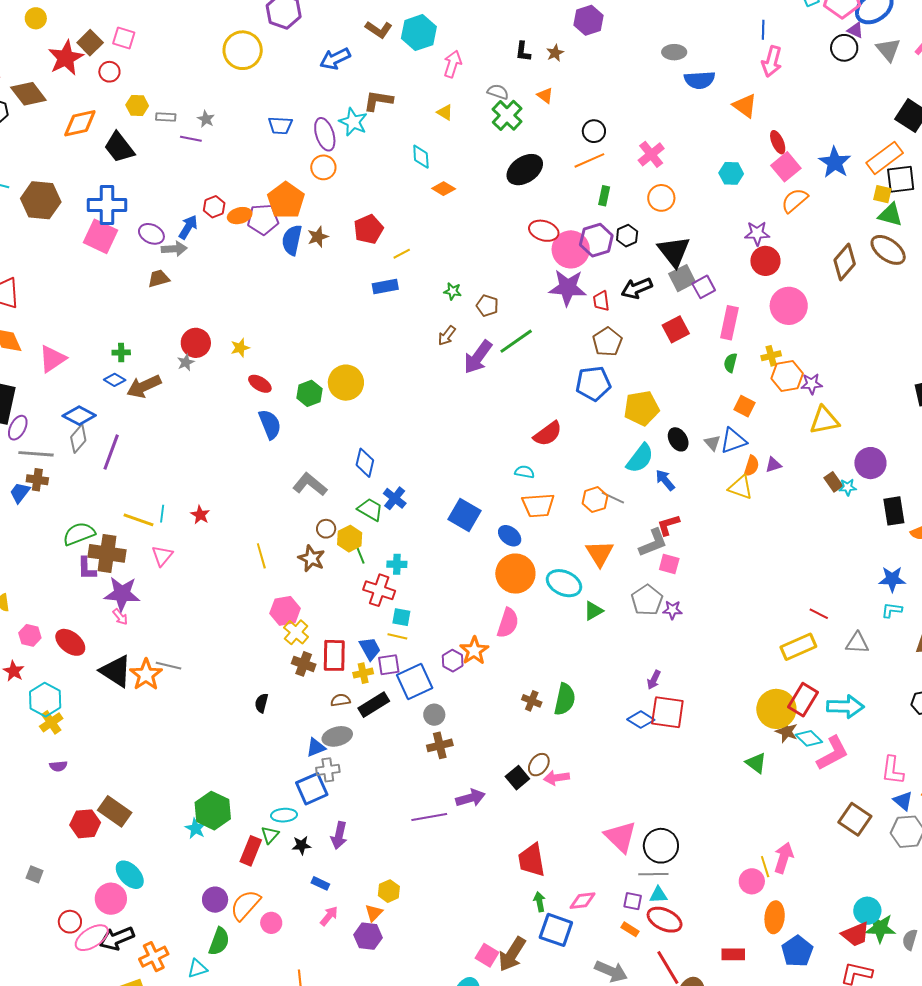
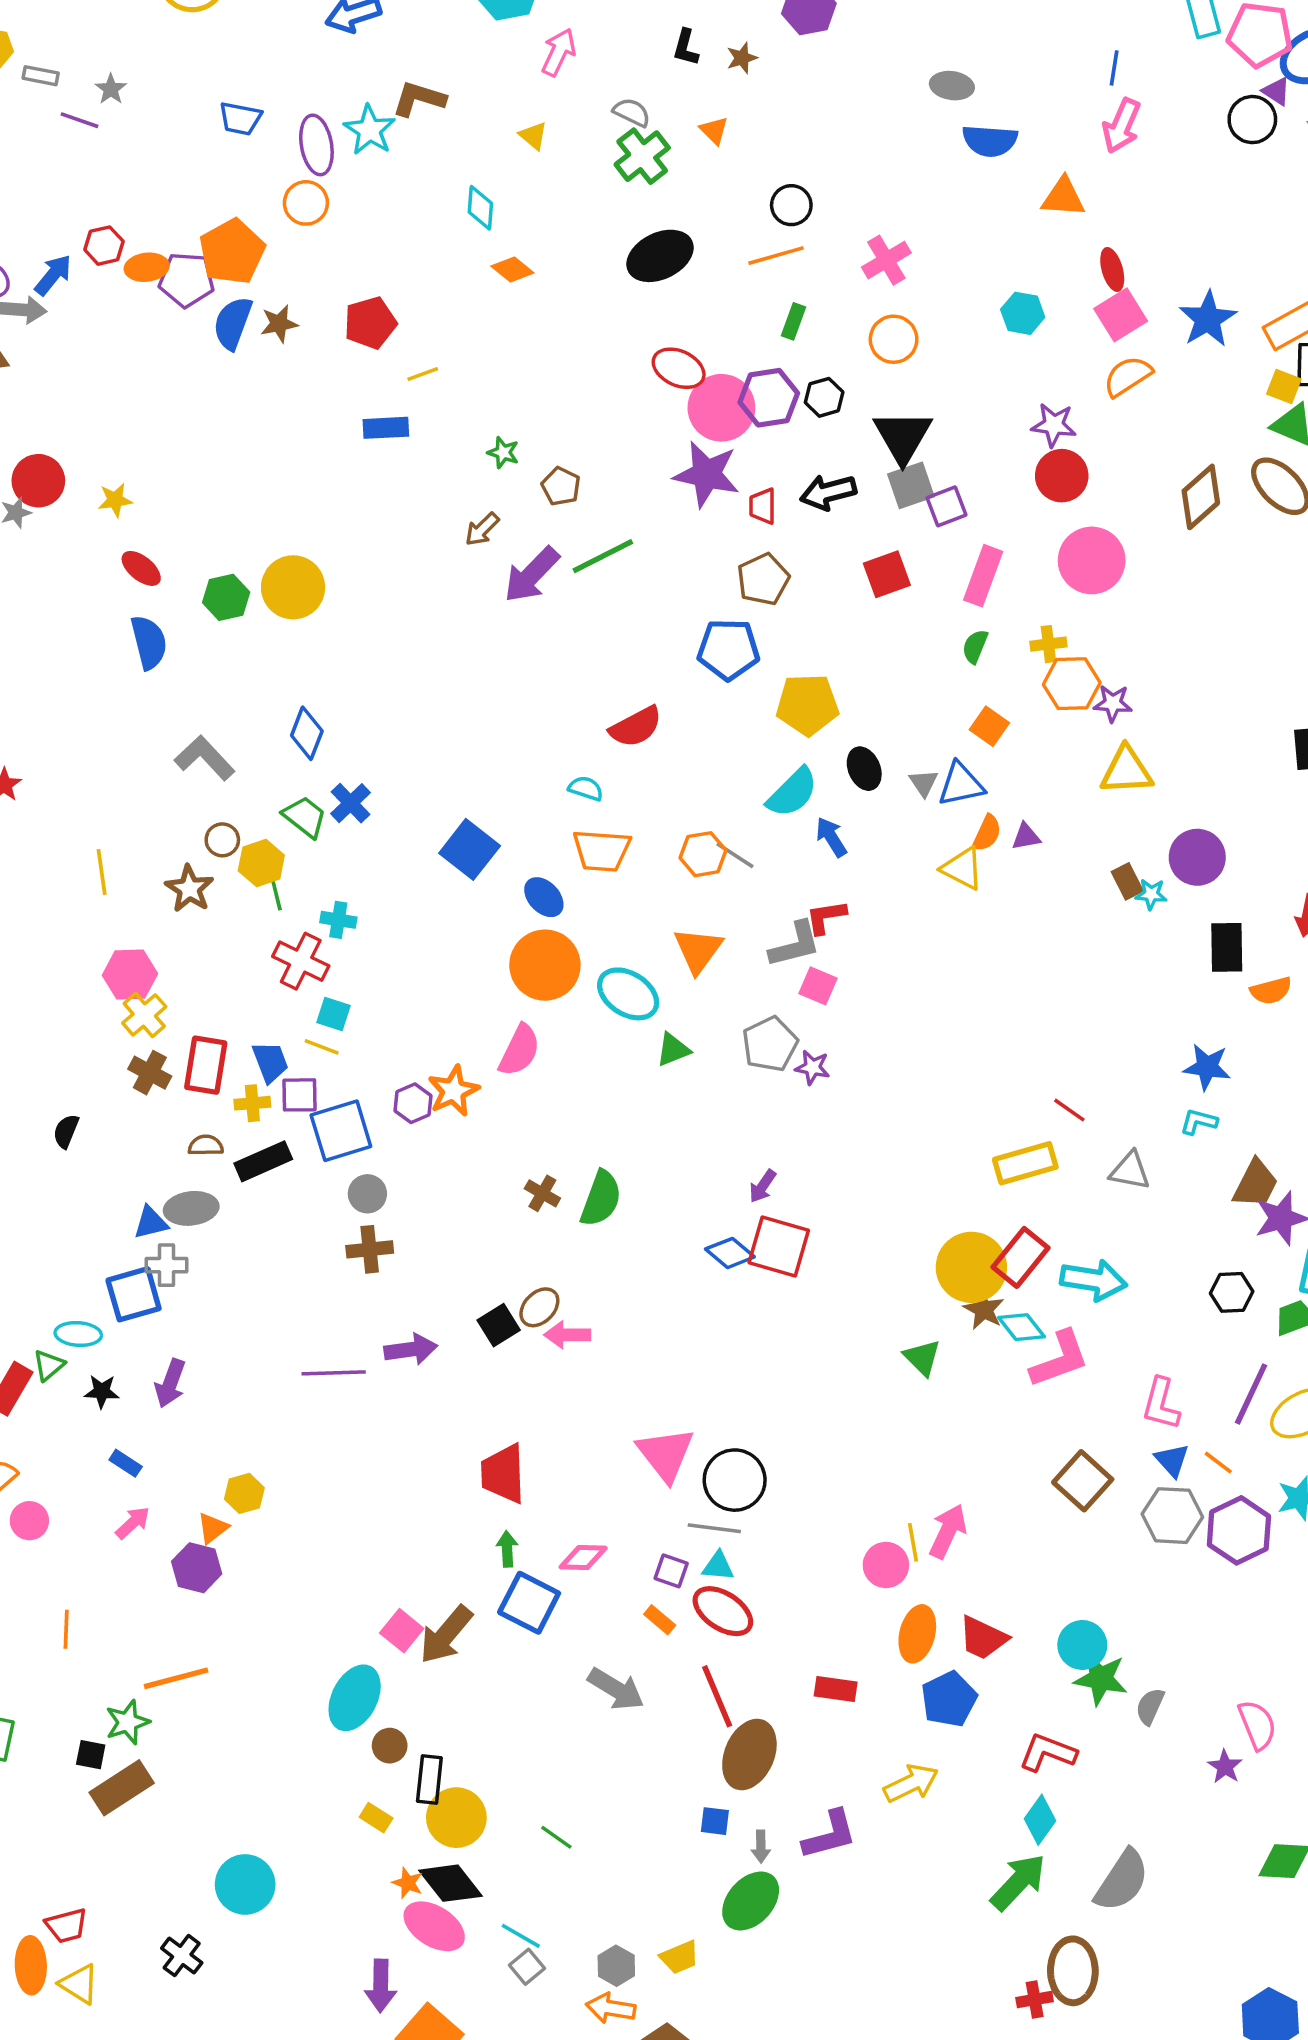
orange triangle: (745, 106) -> (1063, 197), turned -40
red trapezoid: (855, 934) -> (983, 1638), moved, turned 40

